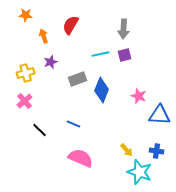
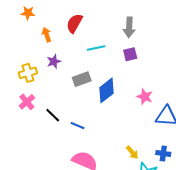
cyan line: (101, 54) -> (96, 48), moved
blue diamond: (102, 90) -> (106, 90), turned 30
black line: (40, 130) -> (53, 115), moved

